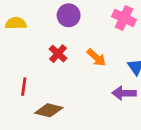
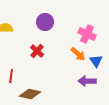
pink cross: (124, 18) -> (87, 34), moved
orange arrow: (96, 58) -> (78, 54), moved

